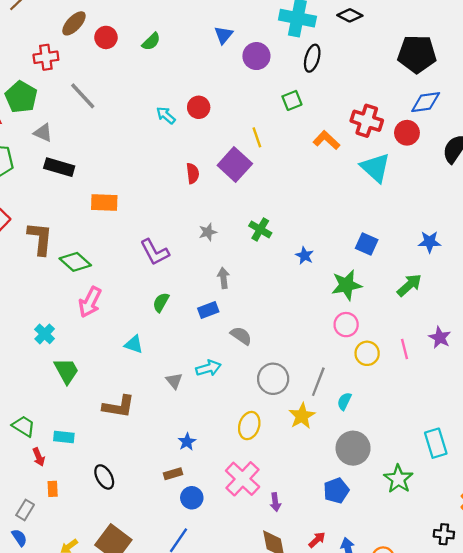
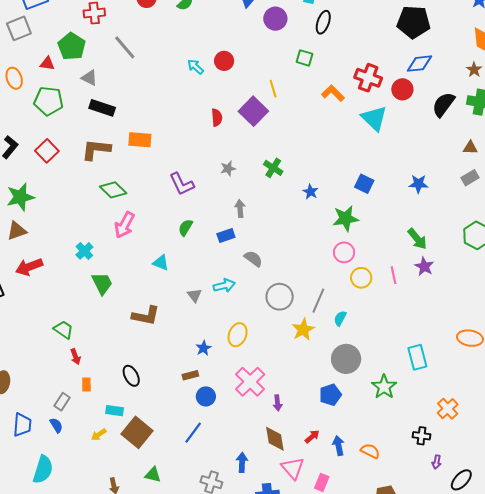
green square: (292, 100) -> (305, 58), turned 36
brown L-shape: (40, 238) -> (96, 150), moved, turned -92
green arrow: (409, 285) -> (417, 239), moved, turned 90
yellow ellipse: (249, 426) -> (238, 335), moved
cyan rectangle: (64, 437) -> (115, 411), moved

